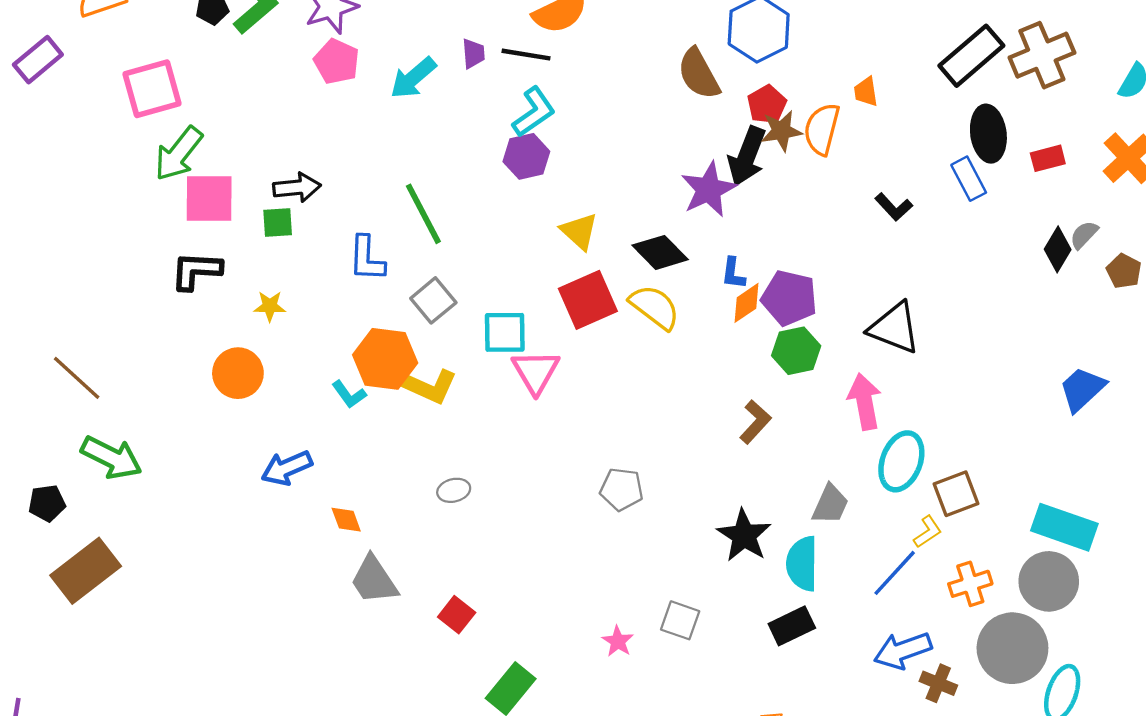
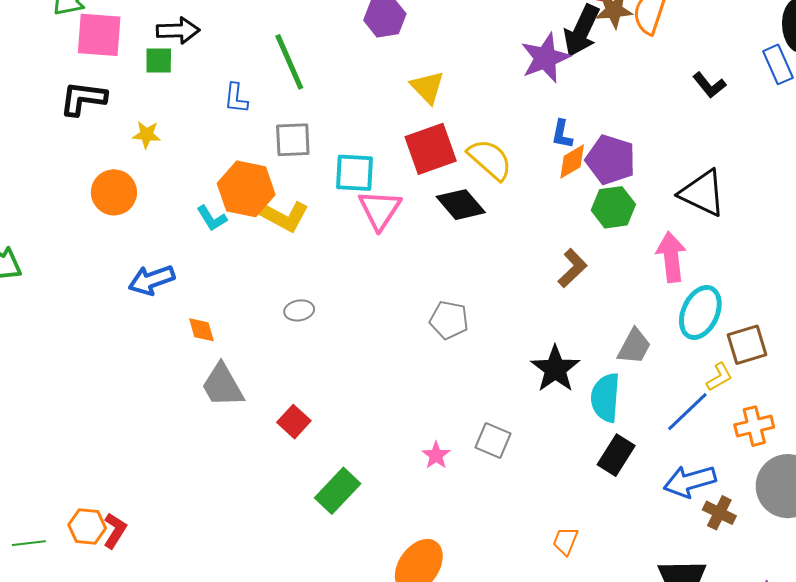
black diamond: (660, 252) -> (461, 205), moved
blue L-shape: (367, 259) -> (236, 98), size x0.7
gray square: (433, 300) -> (293, 140), turned 33
black rectangle: (792, 626) -> (616, 455), moved, turned -36

